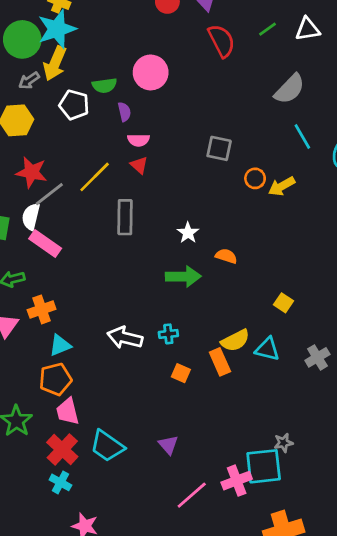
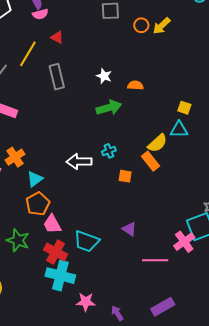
pink semicircle: (138, 140) -> (40, 14), moved
cyan triangle: (267, 349) -> (179, 130), moved
cyan cross: (60, 482) -> (60, 276), size x1.8
pink line: (192, 495) -> (155, 260), turned 55

